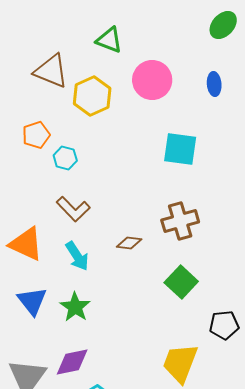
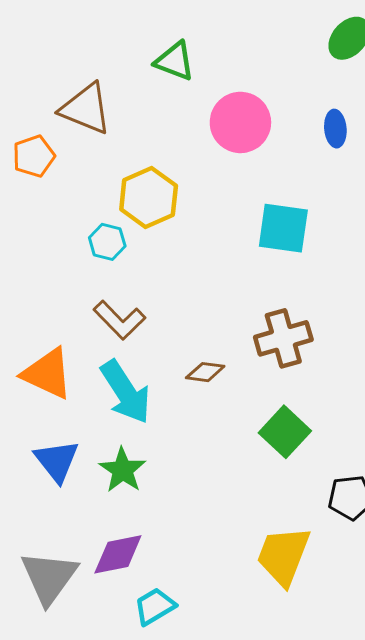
yellow hexagon: (92, 96) -> (149, 197), moved
orange pentagon: (36, 135) -> (34, 156), moved
cyan arrow: (77, 256) -> (126, 392), size x1.4

